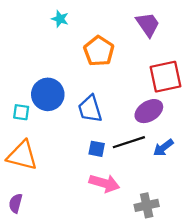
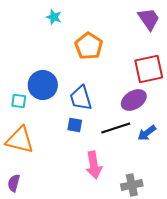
purple trapezoid: (148, 24) -> (149, 19), moved
blue square: (97, 149) -> (75, 125), moved
pink arrow: (104, 183) -> (94, 165), turned 64

